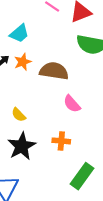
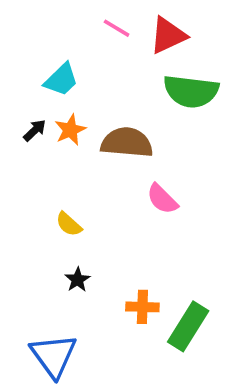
orange cross: (61, 141) -> (142, 307), moved
black star: (22, 146) -> (78, 280), size x0.5

